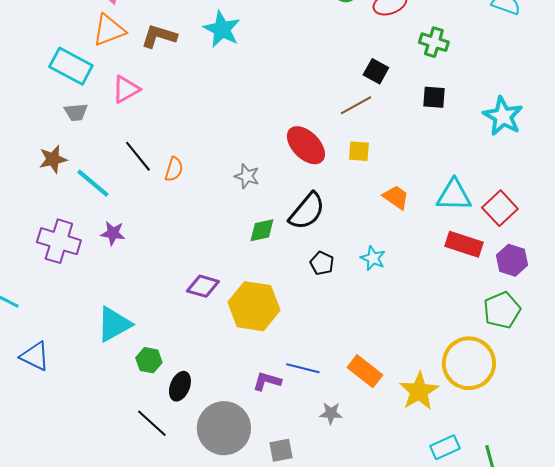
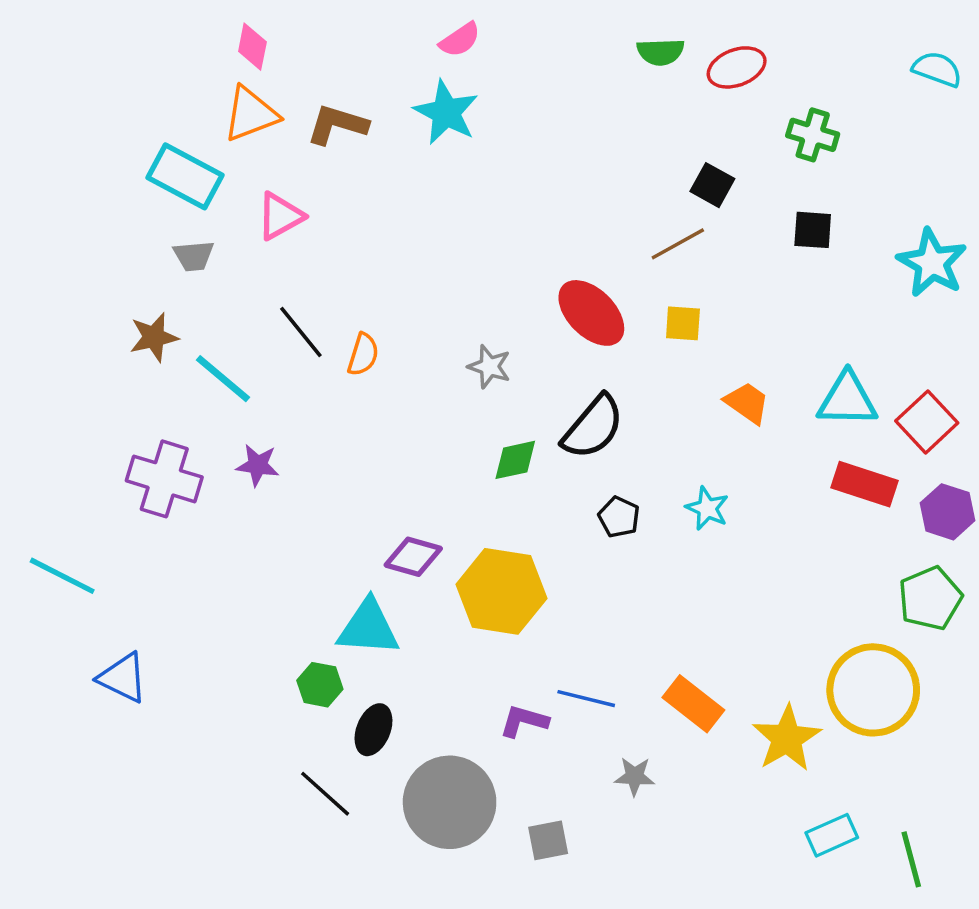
cyan triangle: (114, 324) -> (368, 628), moved, turned 33

